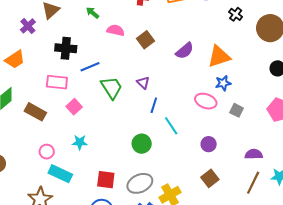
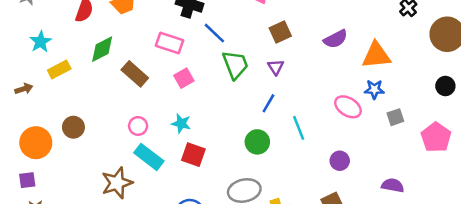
brown square: (145, 40) -> (280, 32), moved
blue line: (90, 67) -> (214, 33), turned 54
blue line: (154, 105) -> (268, 103), moved
gray square: (237, 110) -> (395, 117), moved, turned 32
red square: (106, 180) -> (193, 155), moved

